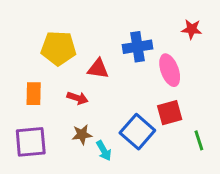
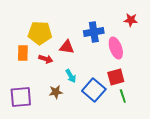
orange rectangle: (34, 94) -> (23, 53), moved
red arrow: (78, 98) -> (46, 59), moved
green line: (199, 140) -> (123, 96), moved
cyan arrow: (104, 151) -> (71, 76), moved

